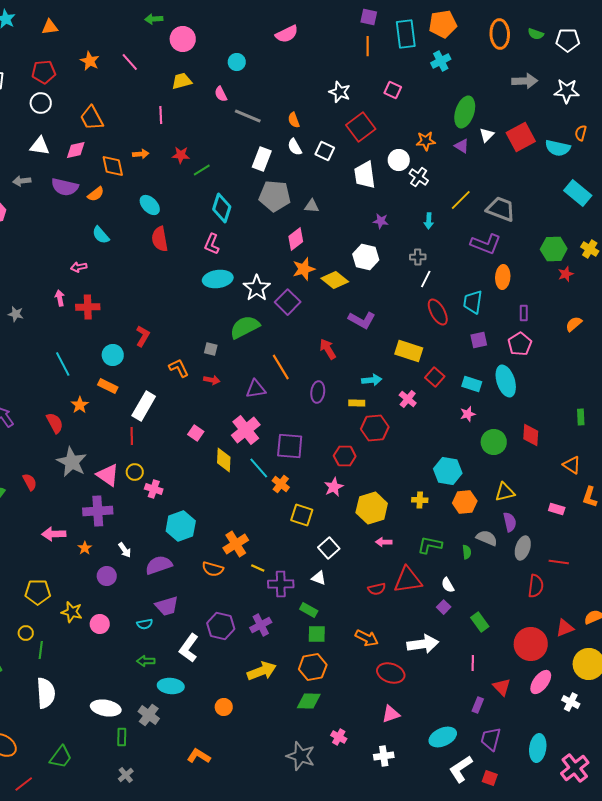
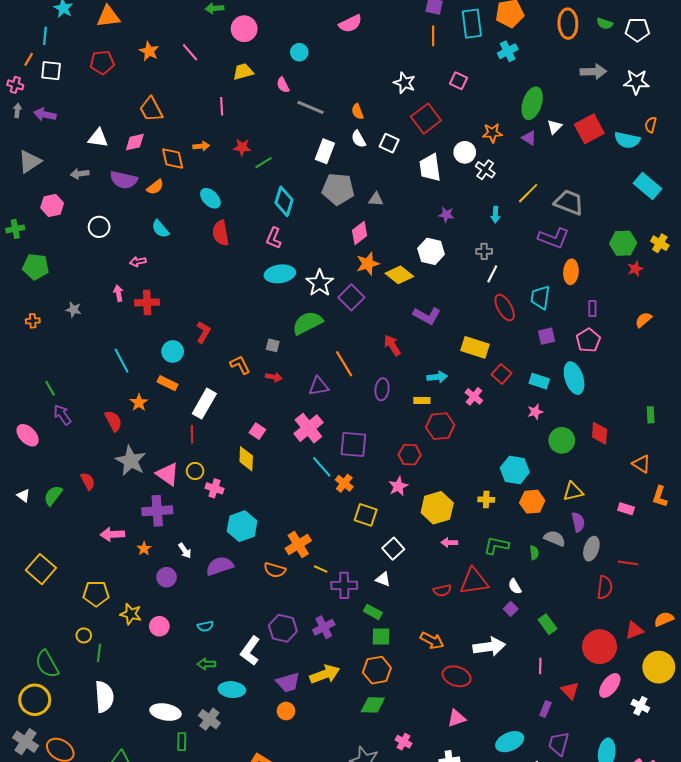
orange triangle: (50, 27) -> (108, 16), size x1.4
white circle: (41, 103) -> (99, 227), moved
yellow diamond: (224, 460) -> (246, 459), moved
purple trapezoid: (167, 606) -> (288, 682), moved

